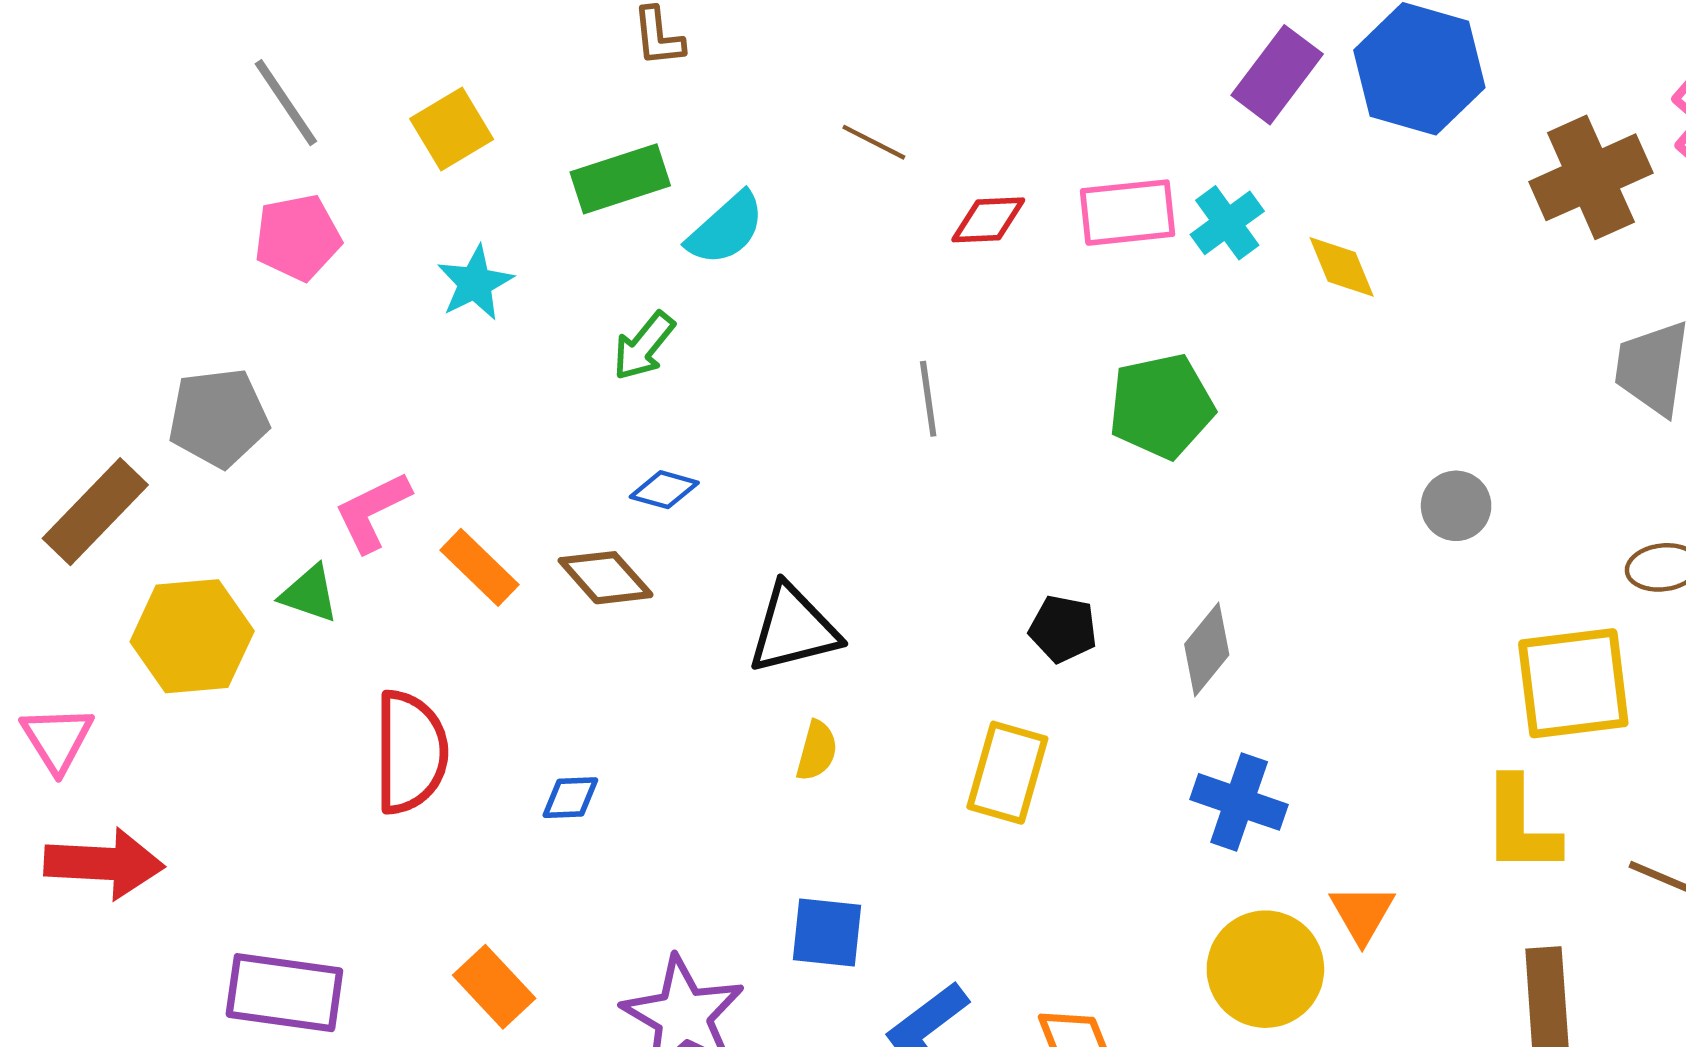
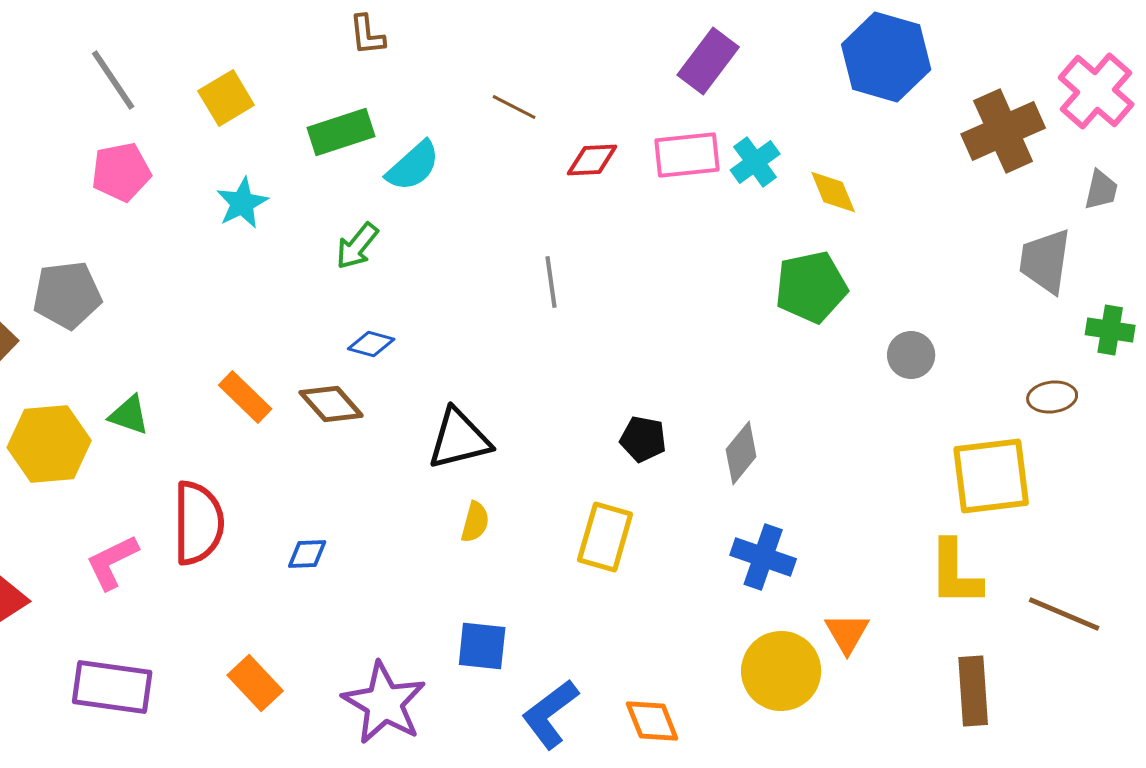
purple rectangle: (1277, 75) -> (708, 61), moved
green pentagon: (1161, 406) -> (811, 287), moved
pink L-shape: (372, 512) -> (112, 562), moved

